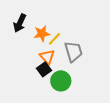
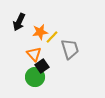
orange triangle: (47, 57) -> (34, 54), moved
green circle: (61, 81) -> (35, 77), moved

